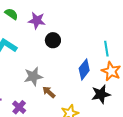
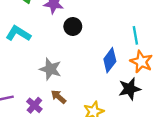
gray star: (33, 76) -> (50, 69), turned 30
brown arrow: (49, 92) -> (59, 97), moved

